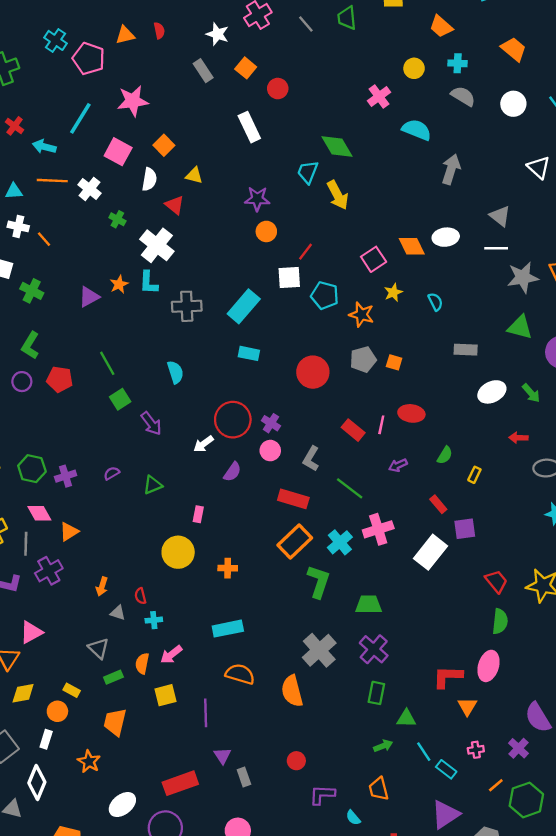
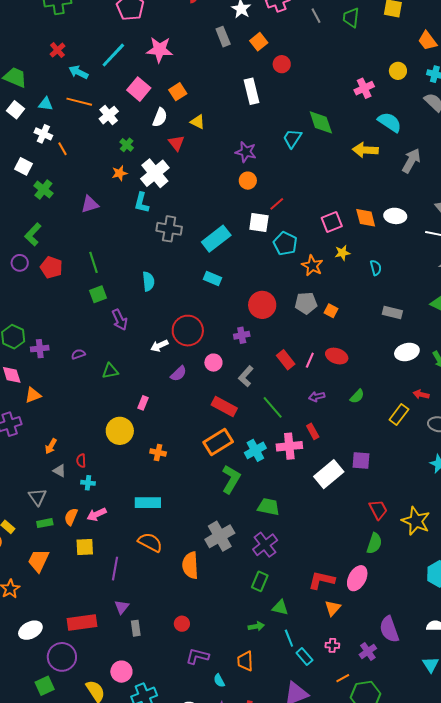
yellow arrow: (338, 195) -> (365, 150), moved, turned 110
orange star: (119, 284) -> (120, 173), moved
purple cross: (271, 423) -> (242, 335), moved, turned 35
yellow rectangle: (474, 475) -> (399, 414), moved, size x1.5
red rectangle: (438, 504) -> (313, 431), moved

